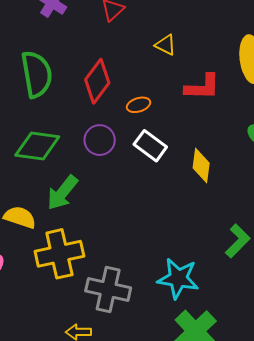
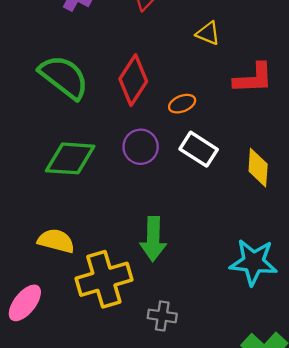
green semicircle: (37, 74) -> (64, 77), turned -39
green arrow: (62, 193) -> (153, 239), moved, turned -33
cyan star: (178, 278) -> (253, 262), moved
gray cross: (108, 289) -> (162, 316), size x0.6

